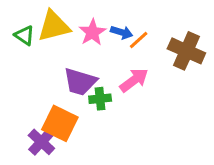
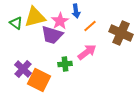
blue arrow: (122, 32) -> (76, 11), moved, turned 64
purple trapezoid: (80, 82) -> (52, 35), moved
purple cross: (41, 142) -> (23, 69), moved

